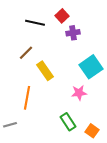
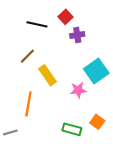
pink star: (79, 93) -> (78, 90), moved
green rectangle: (68, 122) -> (72, 129), turned -42
orange square: (92, 131) -> (97, 122), moved

